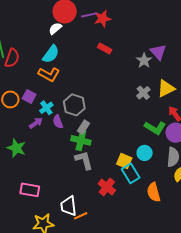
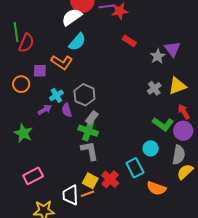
white semicircle: (55, 28) -> (72, 17), size x1.5
red rectangle: (105, 49) -> (129, 41), moved
cyan semicircle: (51, 54) -> (77, 42), moved
purple square: (29, 97) -> (40, 71), moved, turned -32
yellow square: (124, 161) -> (90, 181), moved
pink rectangle: (30, 190) -> (33, 176), turned -42
orange semicircle: (154, 192) -> (156, 188), turned -60
orange line: (81, 216) -> (87, 194), moved

